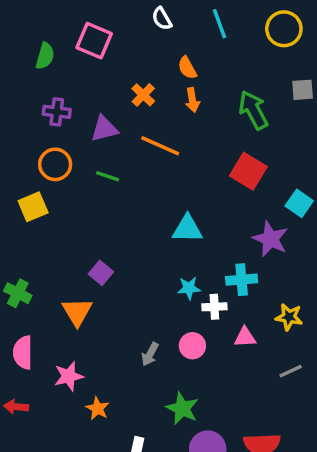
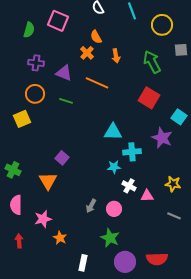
yellow circle: (284, 29) -> (162, 25), moved
orange semicircle: (187, 68) -> (96, 37), moved
purple triangle: (104, 129) -> (64, 73), turned 36
cyan cross: (242, 280) -> (132, 152), moved
white cross: (214, 307) -> (129, 186), moved, turned 32
pink circle: (192, 346) -> (114, 209), moved
gray line: (291, 371) -> (174, 216), turned 48
red arrow: (16, 407) -> (19, 241), moved, turned 80

